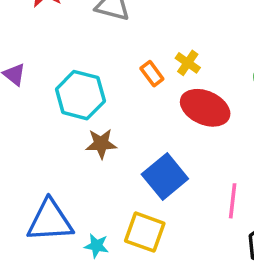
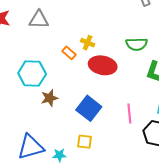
yellow square: (145, 232) -> (84, 142), size x0.7

